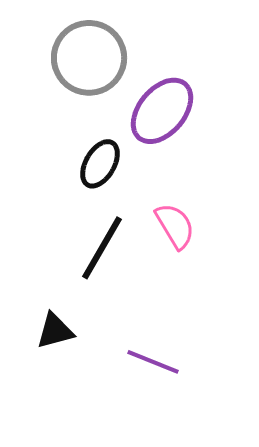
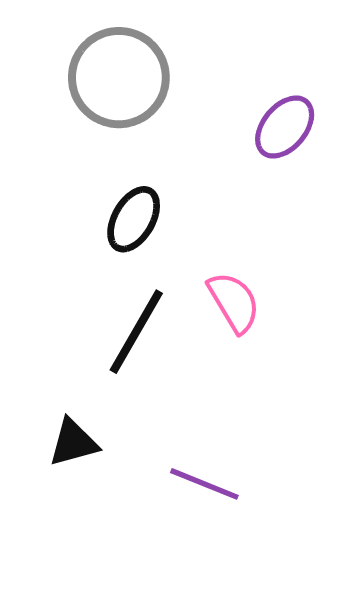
purple ellipse: (162, 111) -> (285, 127), moved, size x0.7

